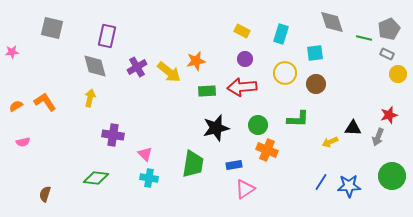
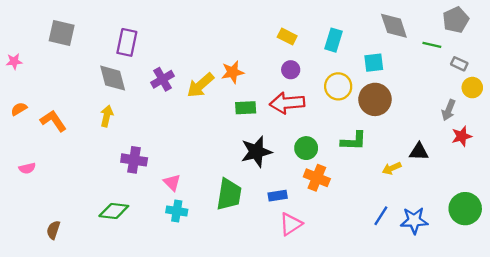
gray pentagon: (389, 29) -> (456, 20), moved
yellow arrow: (169, 72) -> (200, 85), turned 100
brown circle: (316, 84) -> (375, 99), size x1.4
orange semicircle: (16, 106) -> (19, 109), moved
gray arrow: (378, 137) -> (449, 110), moved

